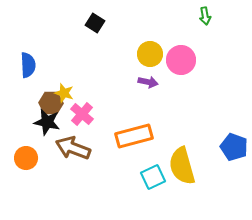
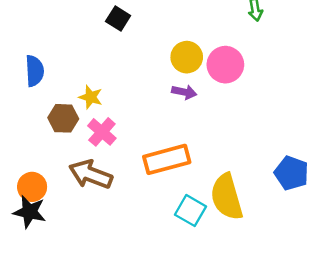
yellow star: (64, 93) -> (91, 97), moved
black star: (47, 122) -> (30, 212), moved
cyan square: (153, 177) -> (190, 211), turned -35

